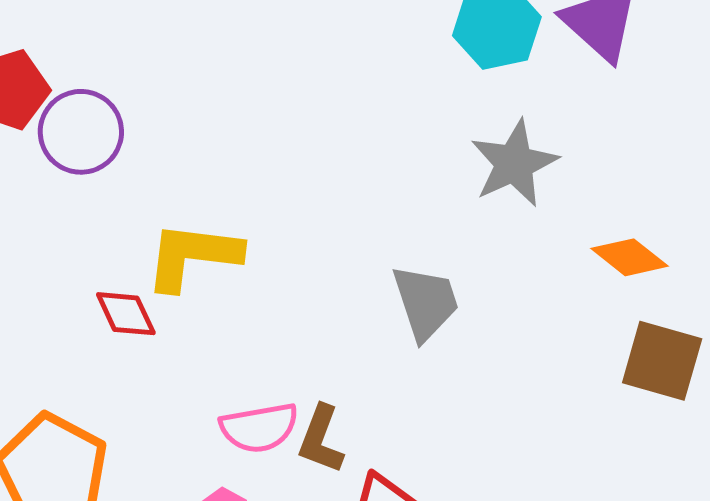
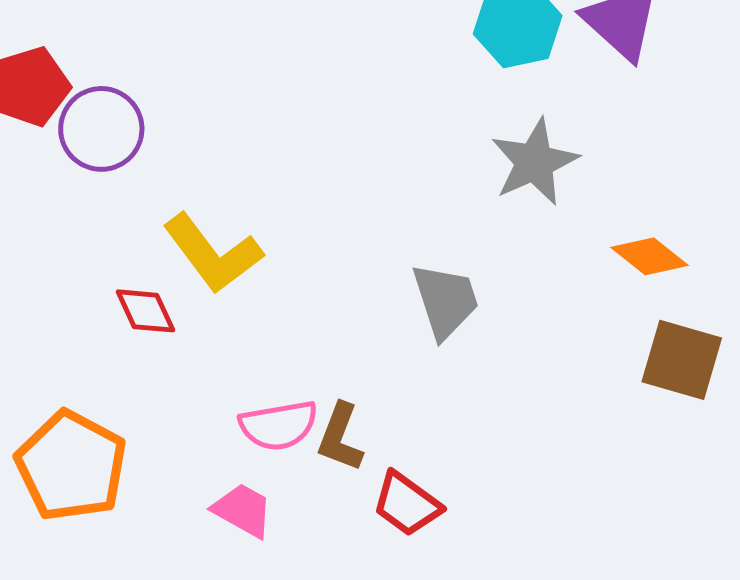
yellow L-shape: (193, 256) -> (213, 253), turned -134

